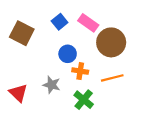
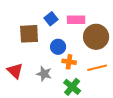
pink rectangle: (88, 23) -> (76, 20), turned -36
brown square: (22, 33) -> (29, 34), moved, turned -30
red triangle: (18, 93) -> (15, 71), moved

